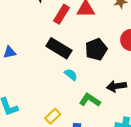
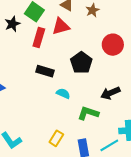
black rectangle: (59, 48) -> (45, 71), size x0.7

